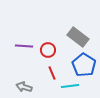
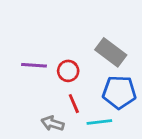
blue pentagon: (84, 65) -> (119, 92), turned -30
gray arrow: (24, 87) -> (53, 123), moved

